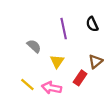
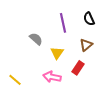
brown triangle: (95, 61) -> (86, 45), moved
yellow line: (27, 84) -> (15, 80), moved

